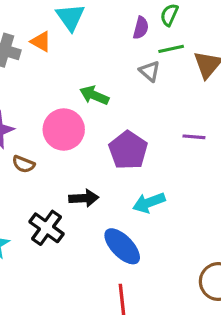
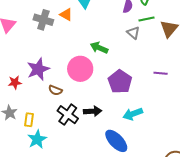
black cross: (46, 228) -> (68, 115), moved

